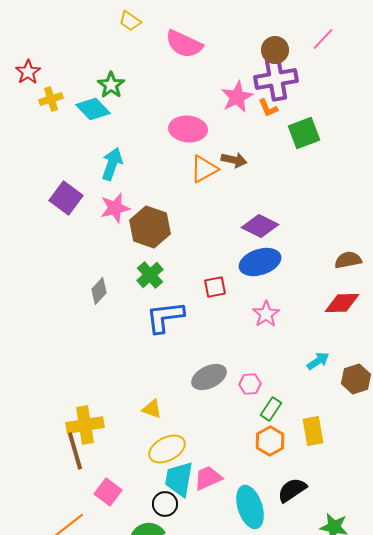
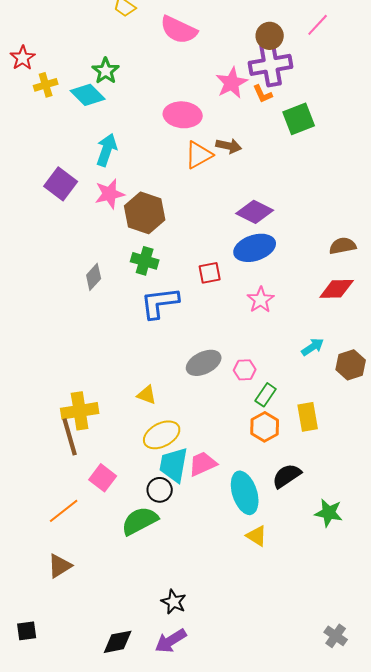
green cross: (150, 275) -> (145, 261), turned -32

